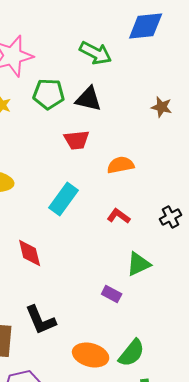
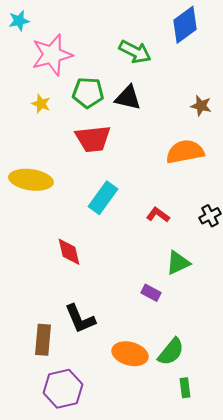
blue diamond: (146, 26) -> (185, 25), turned -30
red trapezoid: (77, 140) -> (93, 139), moved, size x1.4
orange semicircle: (121, 165) -> (185, 152), moved, size x1.4

